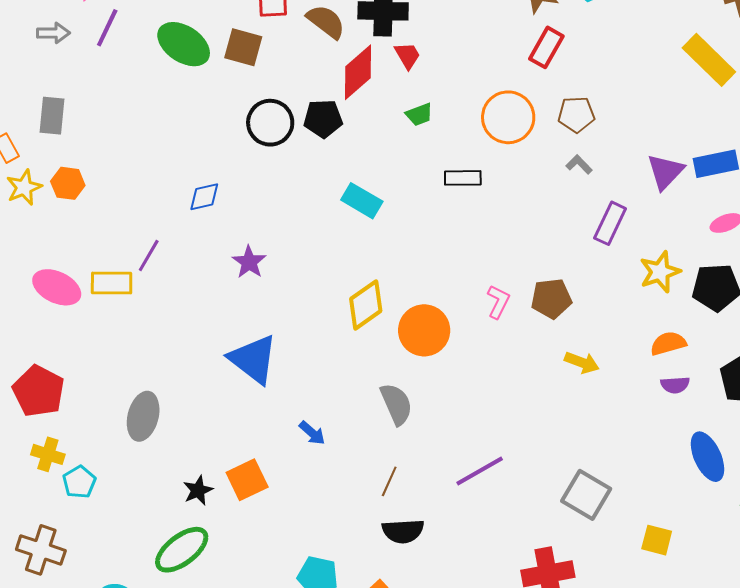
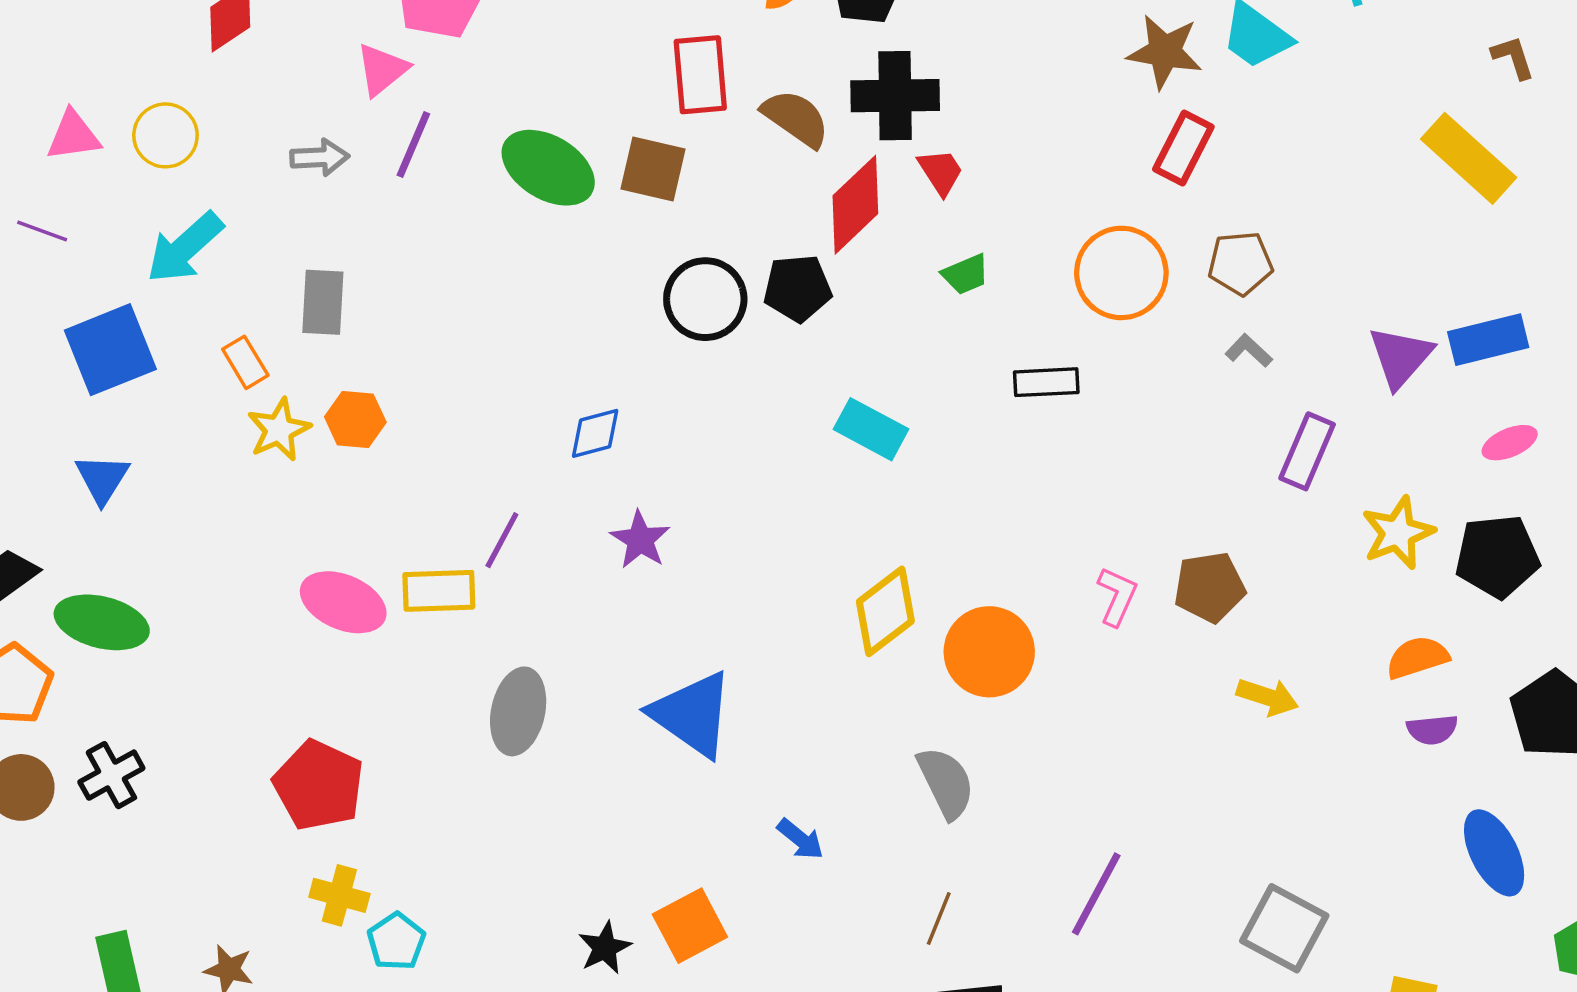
purple star: (249, 262) -> (640, 540), moved
gray ellipse: (143, 416) -> (518, 711), moved
purple line: (480, 471) -> (1096, 894), turned -30

